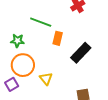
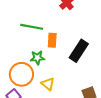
green star: (17, 41) -> (37, 58), moved

